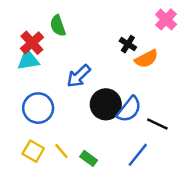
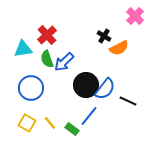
green semicircle: (58, 26) -> (47, 59), moved
red cross: (32, 43) -> (47, 35), moved
blue line: (138, 155) -> (89, 116), moved

